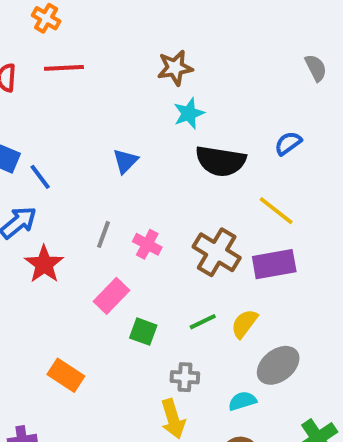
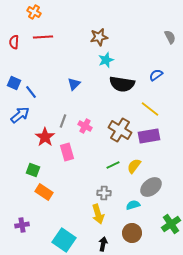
red star: (44, 264) -> (45, 137), moved
pink rectangle: (112, 296) -> (67, 152), turned -60
green square: (143, 332) -> (33, 170), moved

